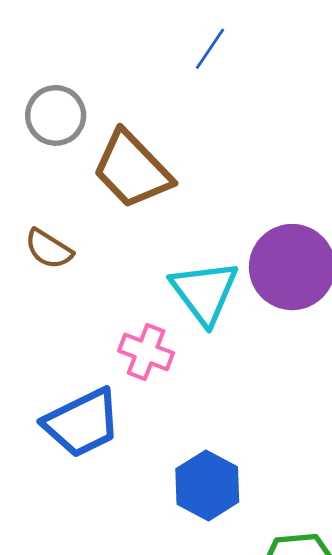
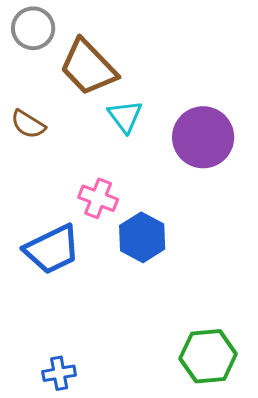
cyan triangle: (204, 292) -> (125, 116), moved, size x0.7
blue hexagon: (207, 485) -> (142, 237), moved

